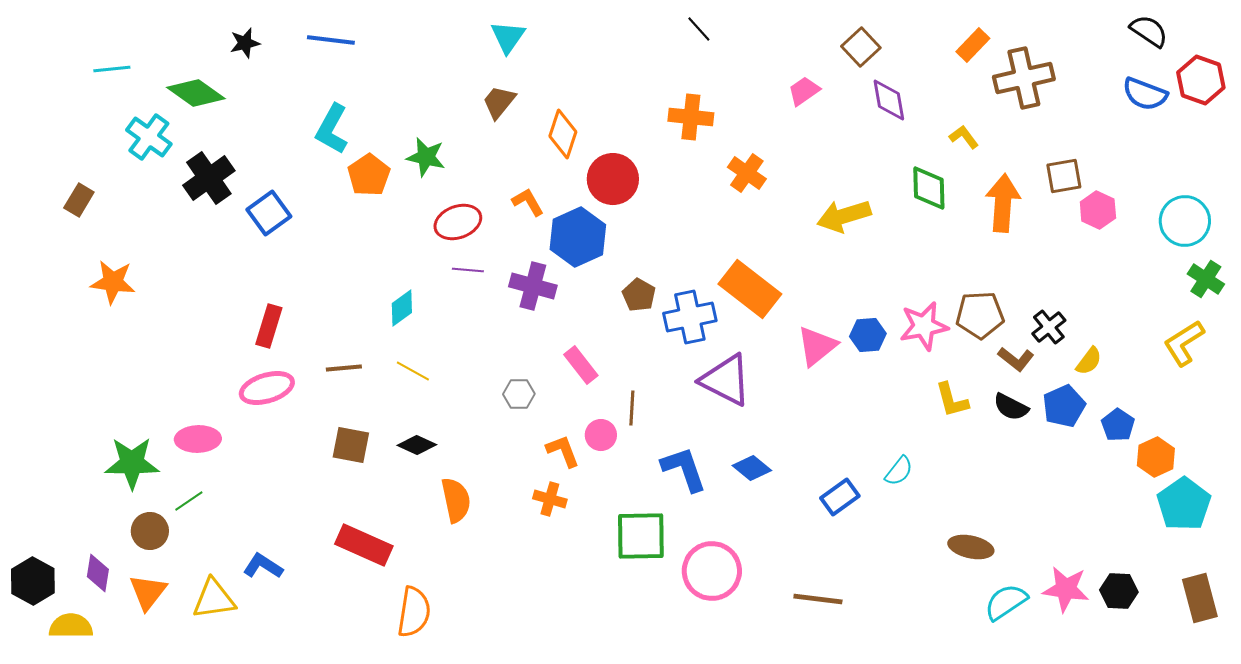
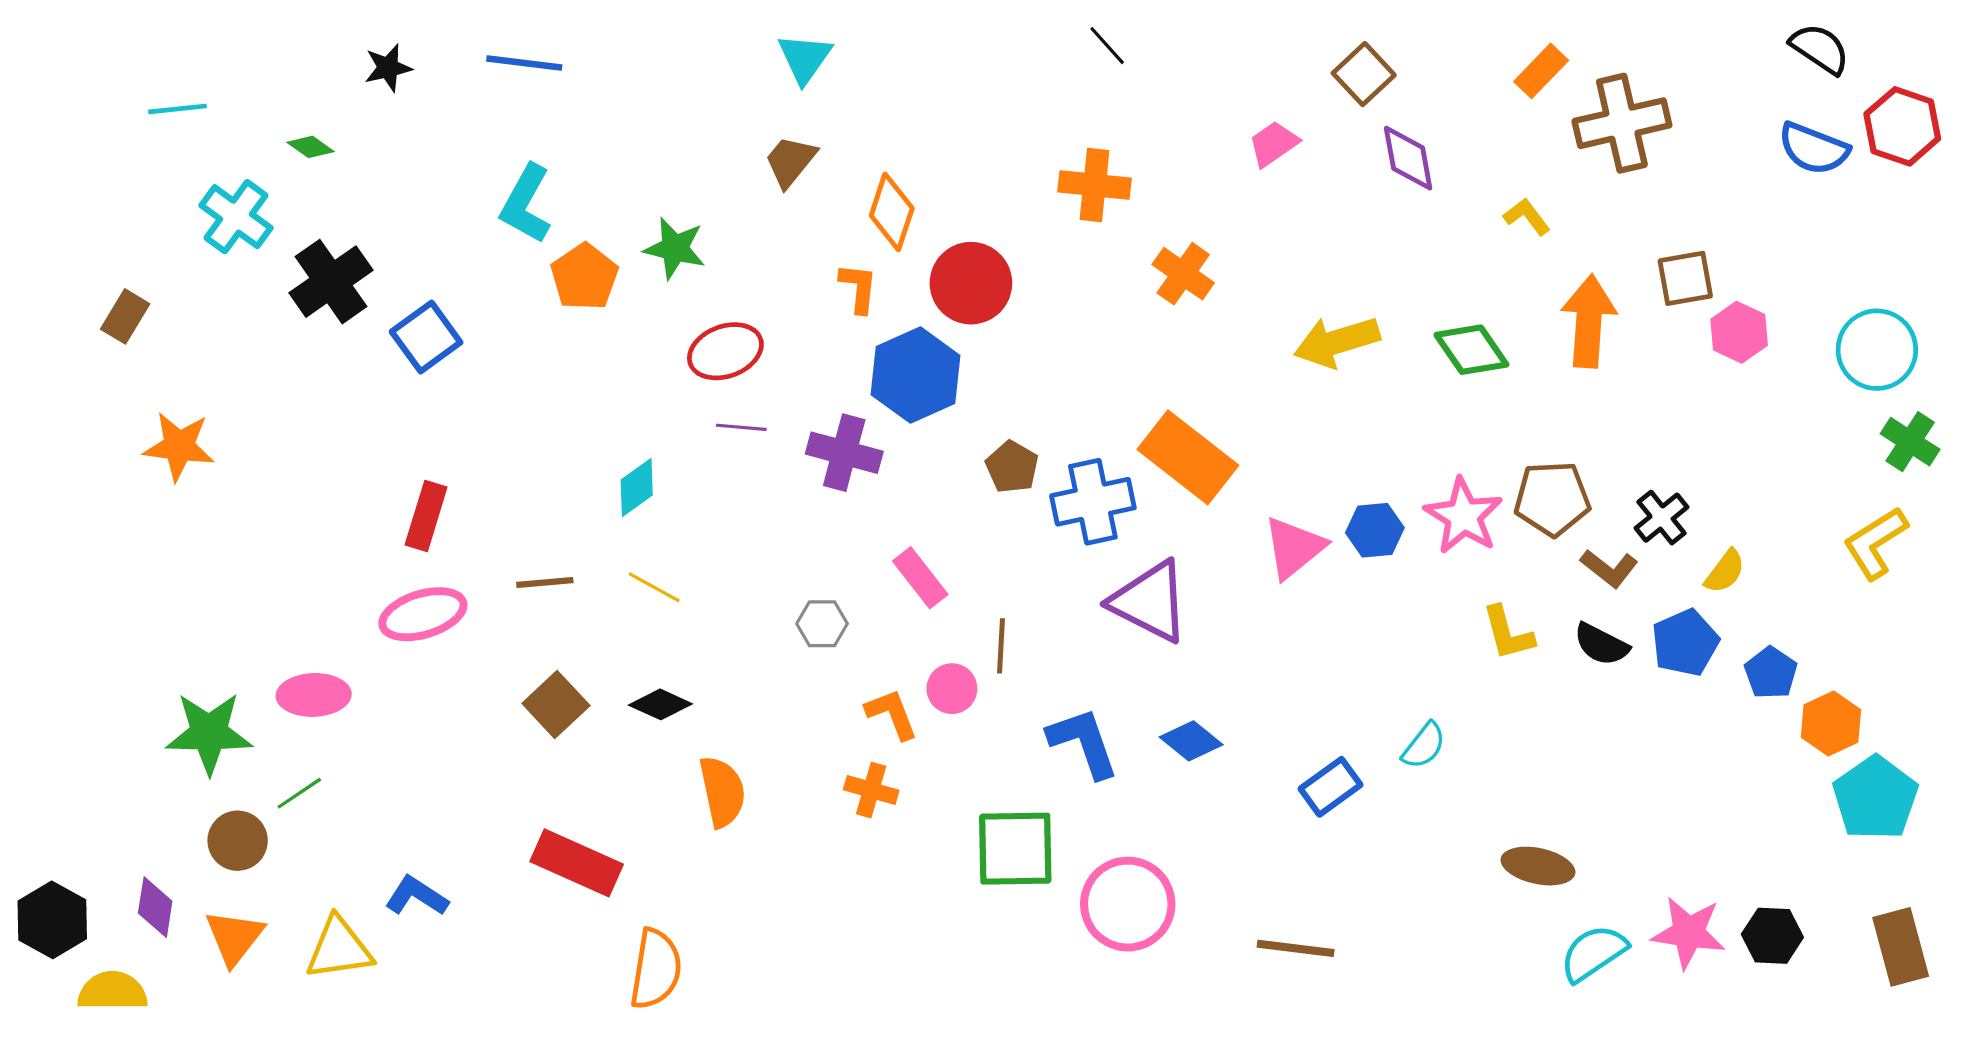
green diamond: (196, 93) -> (310, 147), size x0.5
green diamond: (929, 188) -> (1471, 350), moved, turned -33
orange L-shape: (528, 202) -> (858, 288), moved, turned 36
pink star: (924, 326) -> (1464, 516), turned -30
brown square: (351, 445) -> (556, 704), turned 36

